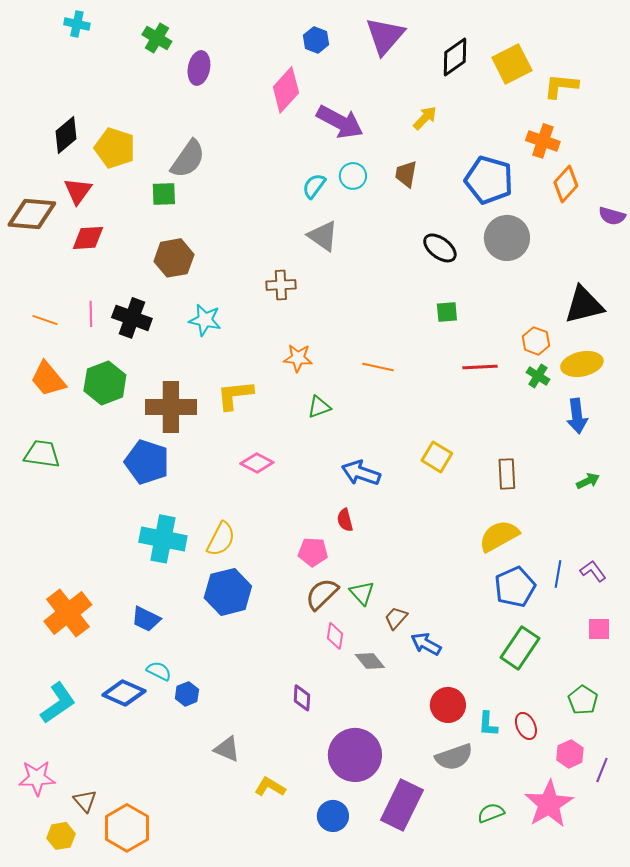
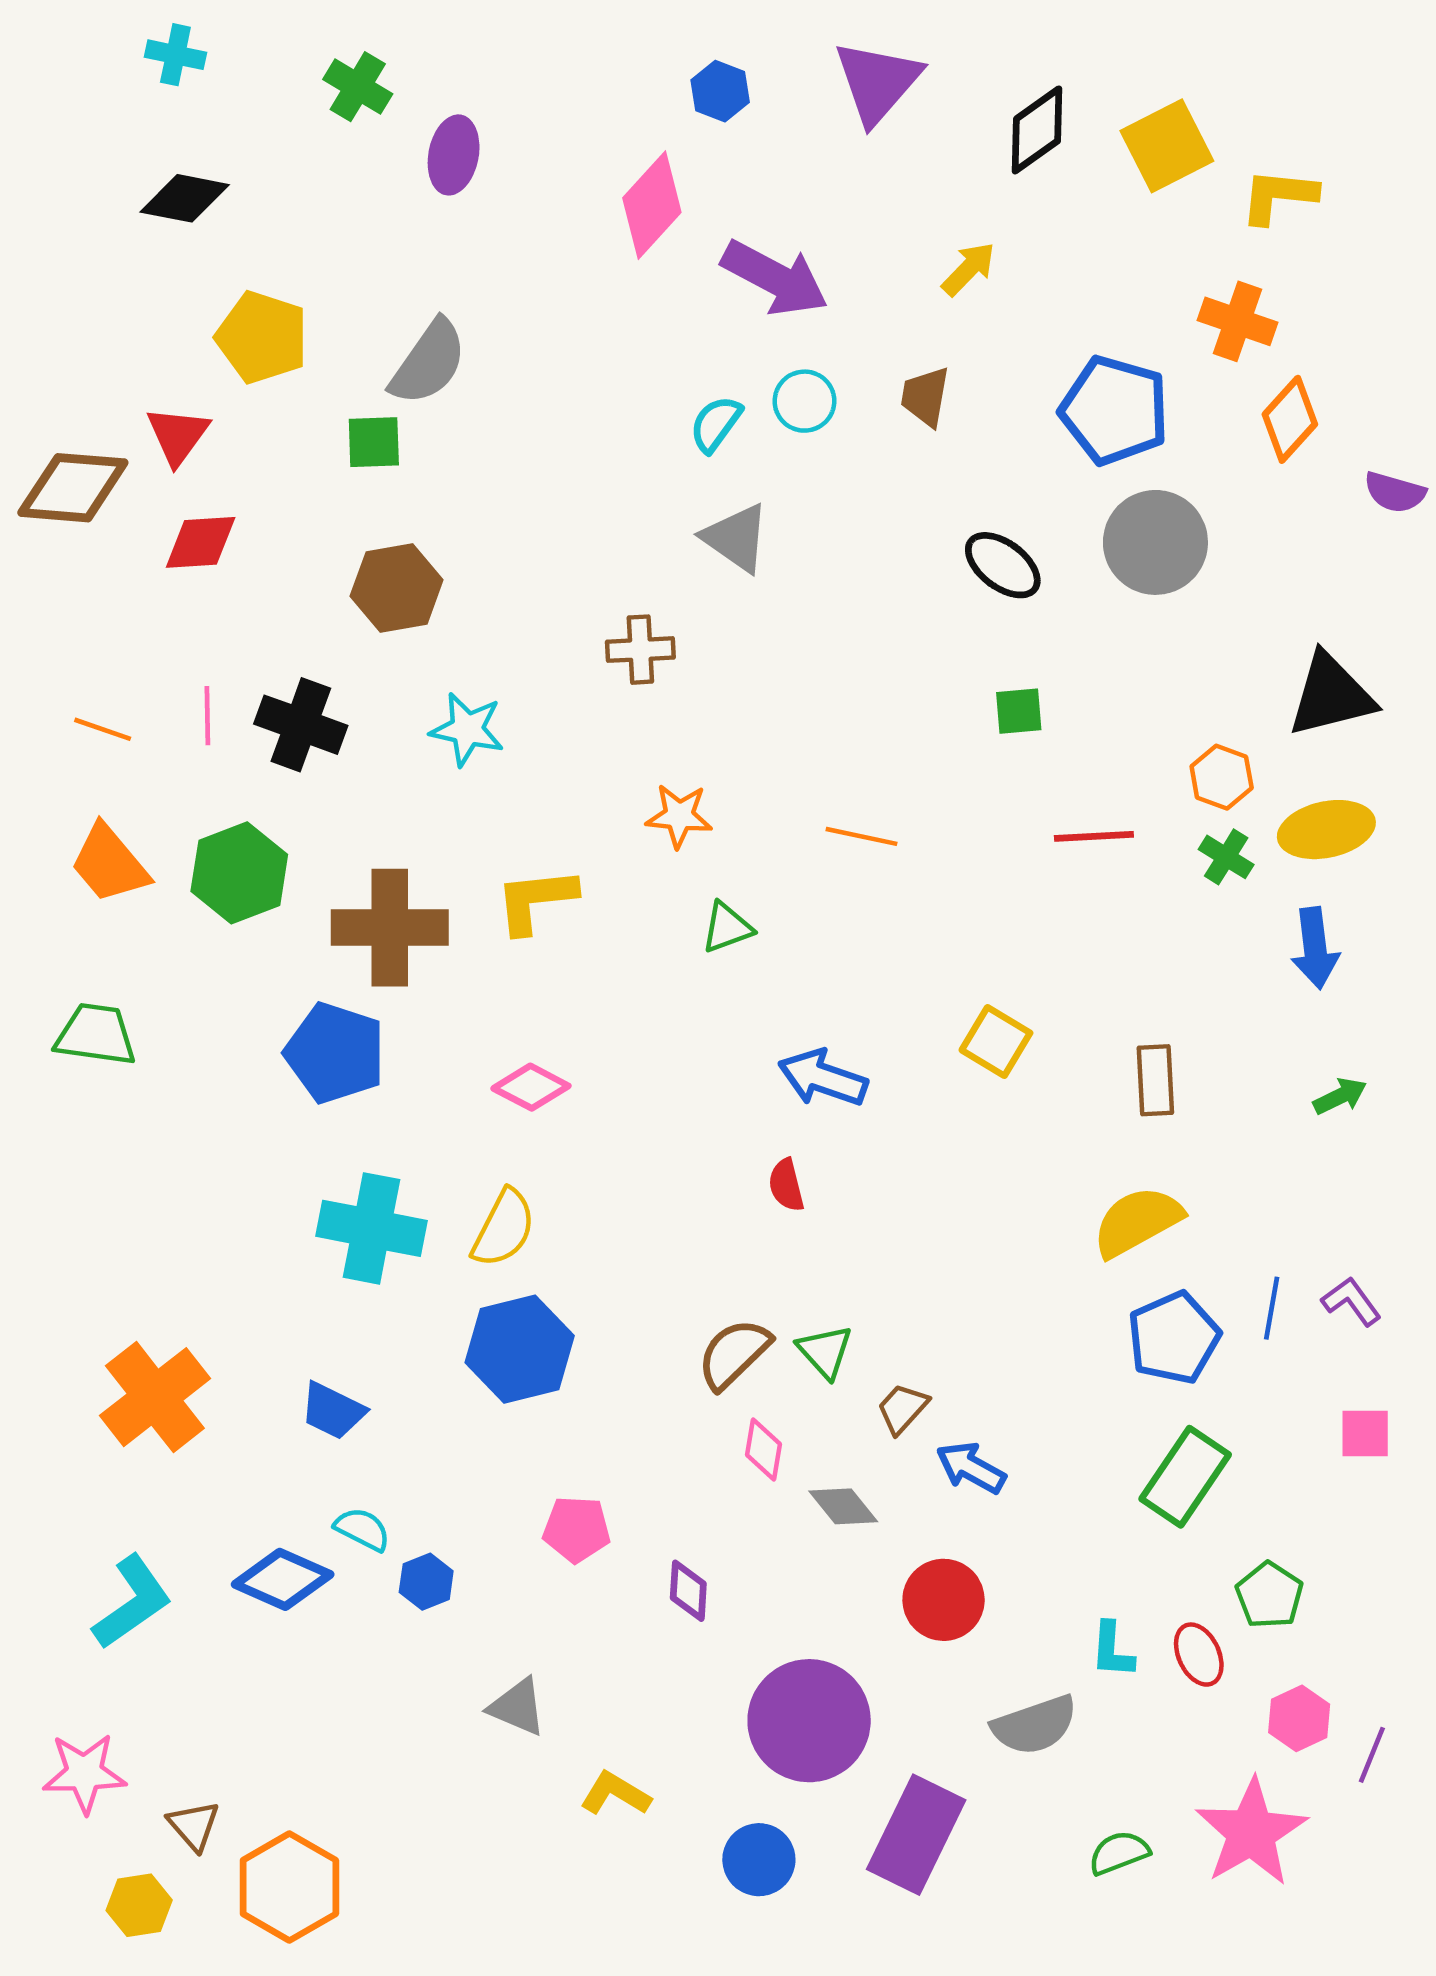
black diamond: (66, 135) -> (185, 198), moved, turned 51
pink diamond: (257, 463) -> (531, 1087), moved
pink pentagon: (313, 552) -> (577, 1529), moved
green pentagon: (583, 700) -> (1269, 1595), moved
red circle: (448, 705) -> (944, 1600), moved

